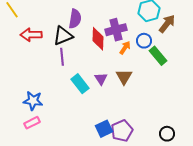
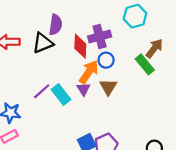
brown arrow: (167, 24) -> (154, 48), moved
blue circle: (144, 41) -> (106, 60), moved
orange arrow: (125, 48) -> (89, 72), moved, size x1.6
purple line: (62, 57) -> (42, 91), moved, turned 54

